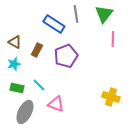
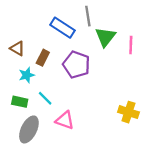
green triangle: (104, 14) -> (105, 37), moved
purple pentagon: (66, 56) -> (76, 65), turned -30
cyan star: (14, 64) -> (27, 75), moved

